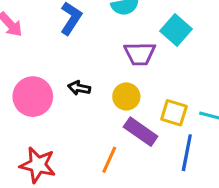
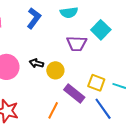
yellow circle: (126, 96) -> (55, 70), moved
blue line: (187, 153) -> (103, 109), turned -50

